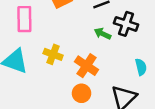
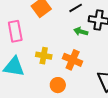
orange circle: (82, 93) -> (58, 85), moved

